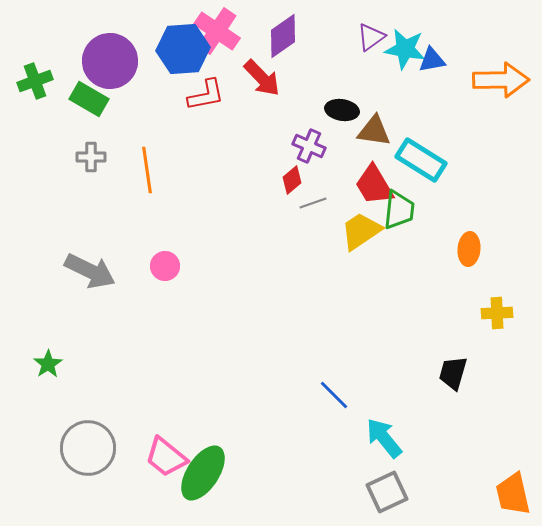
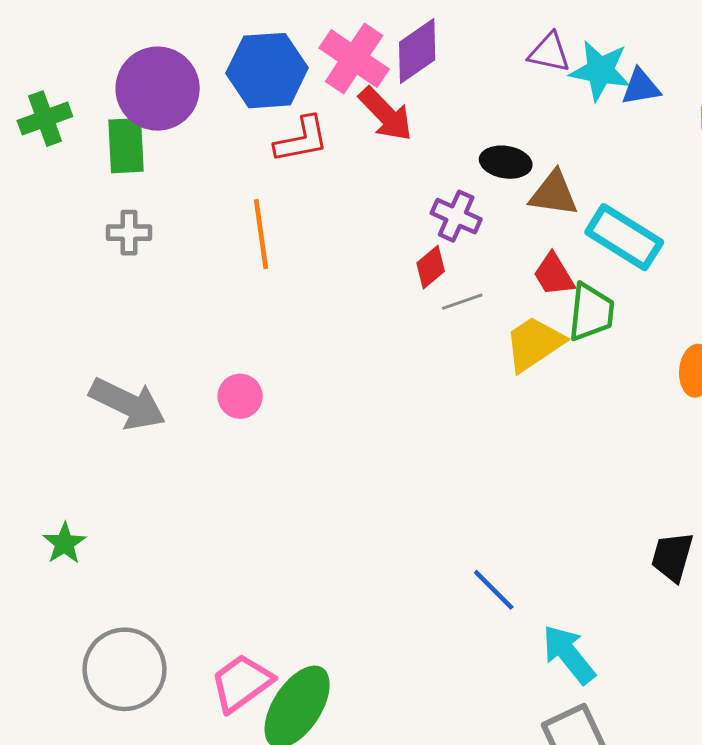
pink cross: (217, 31) -> (354, 59), moved
purple triangle: (371, 37) -> (549, 53), turned 48
green rectangle: (89, 99) -> (126, 146), turned 57
orange line: (147, 170) -> (261, 234), moved
red trapezoid: (374, 185) -> (554, 275), size x0.7
pink trapezoid: (166, 457) -> (242, 683), turned 105

